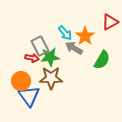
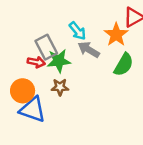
orange star: (85, 36) -> (116, 35), moved
brown star: (51, 78) -> (60, 87), size x0.6
blue triangle: (29, 96) -> (33, 110), turned -35

